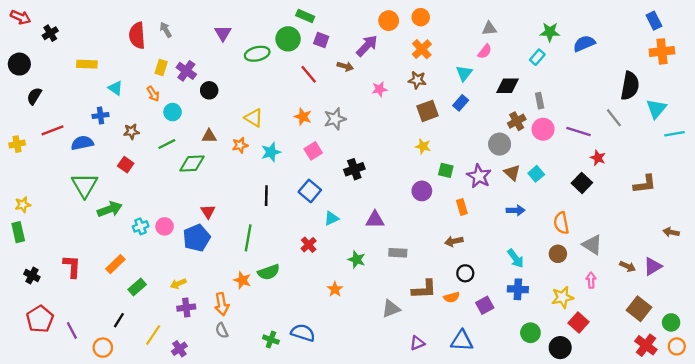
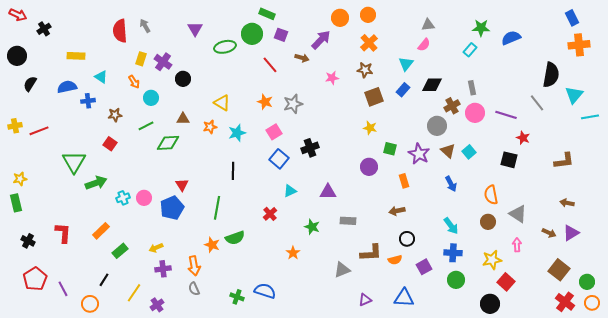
black diamond: (508, 86) -> (432, 85), moved
red line: (53, 130) -> (39, 131), moved
blue semicircle: (82, 143) -> (67, 87), moved
black square: (582, 183) -> (509, 160), turned -30
blue square: (310, 191) -> (279, 159), moved
blue arrow: (516, 210) -> (451, 184), turned 63
brown arrow: (671, 232) -> (567, 203), moved
green circle: (530, 333) -> (456, 280), moved

